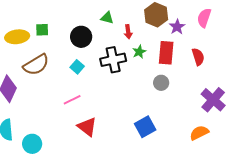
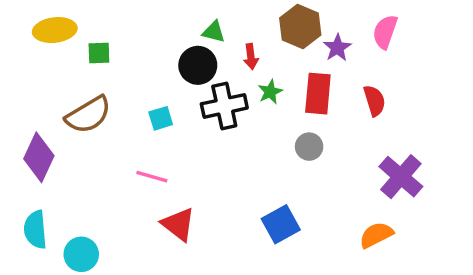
yellow ellipse: (17, 37) -> (55, 30), moved
black circle: (81, 37) -> (198, 65), moved
cyan square: (77, 67) -> (161, 118), turned 32
pink line: (72, 100) -> (152, 177), turned 42

